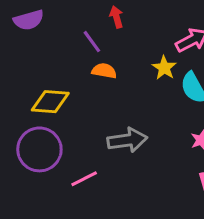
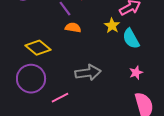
yellow diamond: (50, 102) -> (38, 48), turned 35

